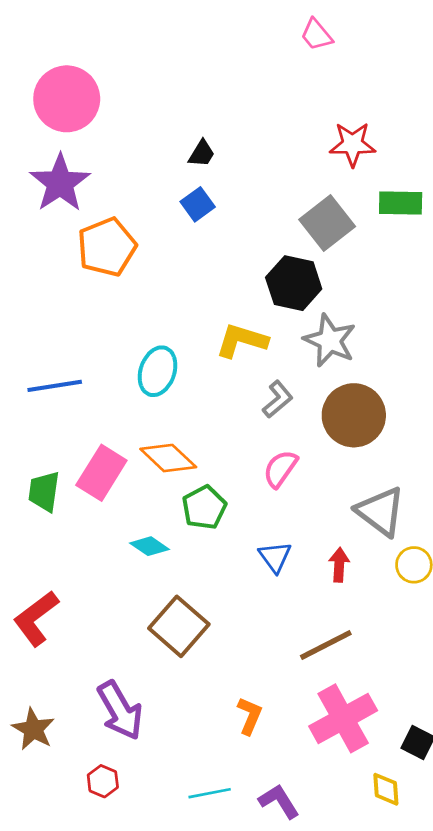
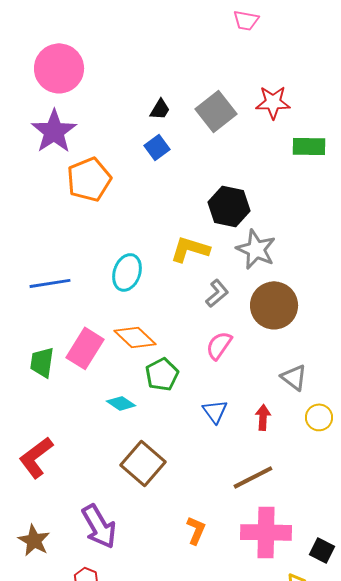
pink trapezoid: (316, 35) -> (246, 20), turned -40
gray square: (327, 223) -> (216, 111), moved
gray triangle: (381, 511) -> (294, 377), size x0.7
pink cross: (343, 718) -> (266, 532), turned 30

